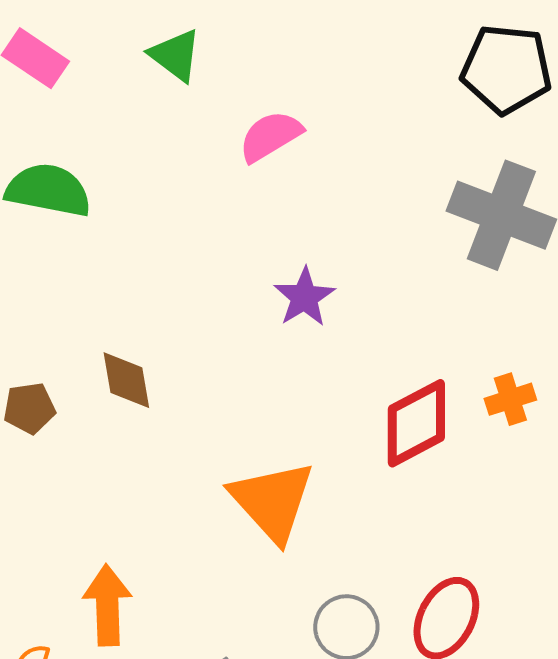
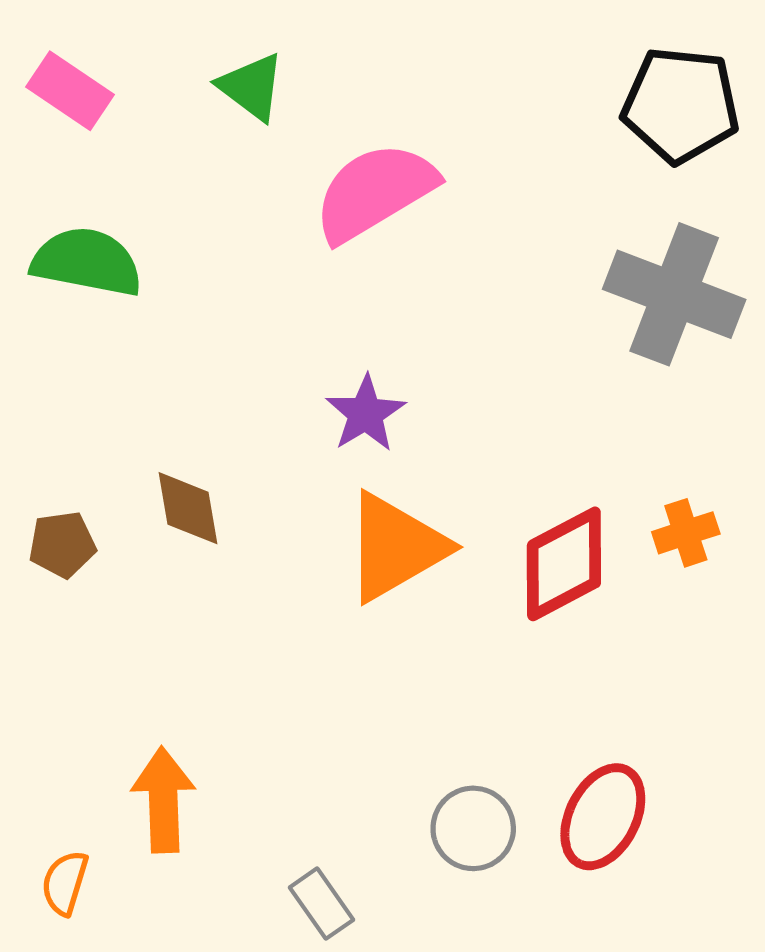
pink semicircle: (270, 136) -> (375, 192), size x1.5
purple star: (304, 297) -> (366, 414), moved
orange triangle: (272, 501) -> (395, 547), moved, turned 42

